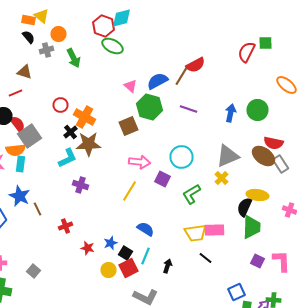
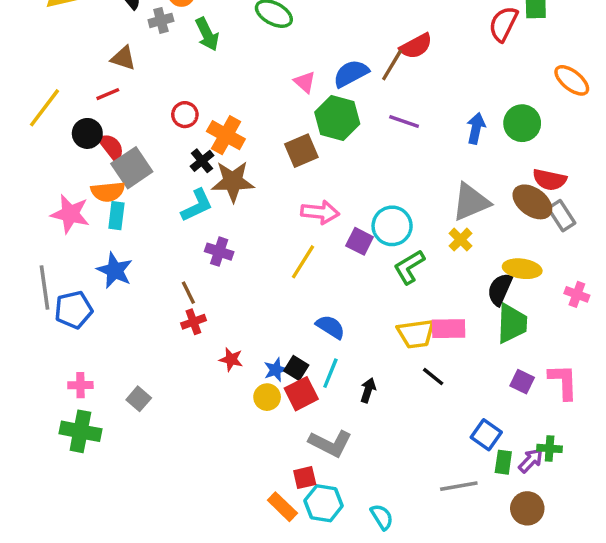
cyan circle: (182, 157) -> (392, 226), moved
brown line: (38, 209) -> (188, 293), moved
blue star: (110, 243) -> (276, 370), moved
blue square: (236, 292) -> (486, 435), turned -30

